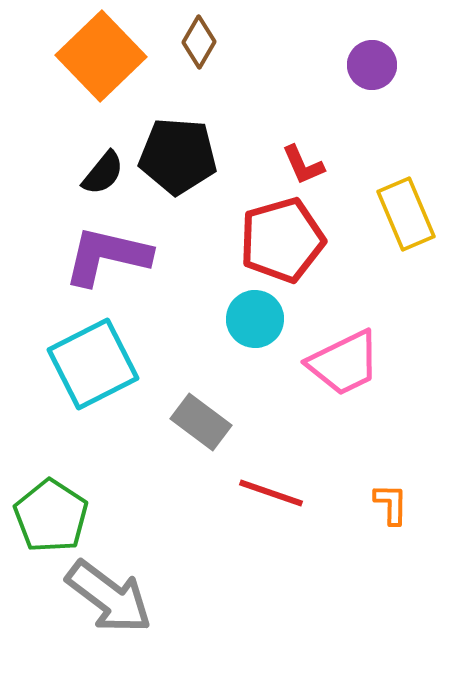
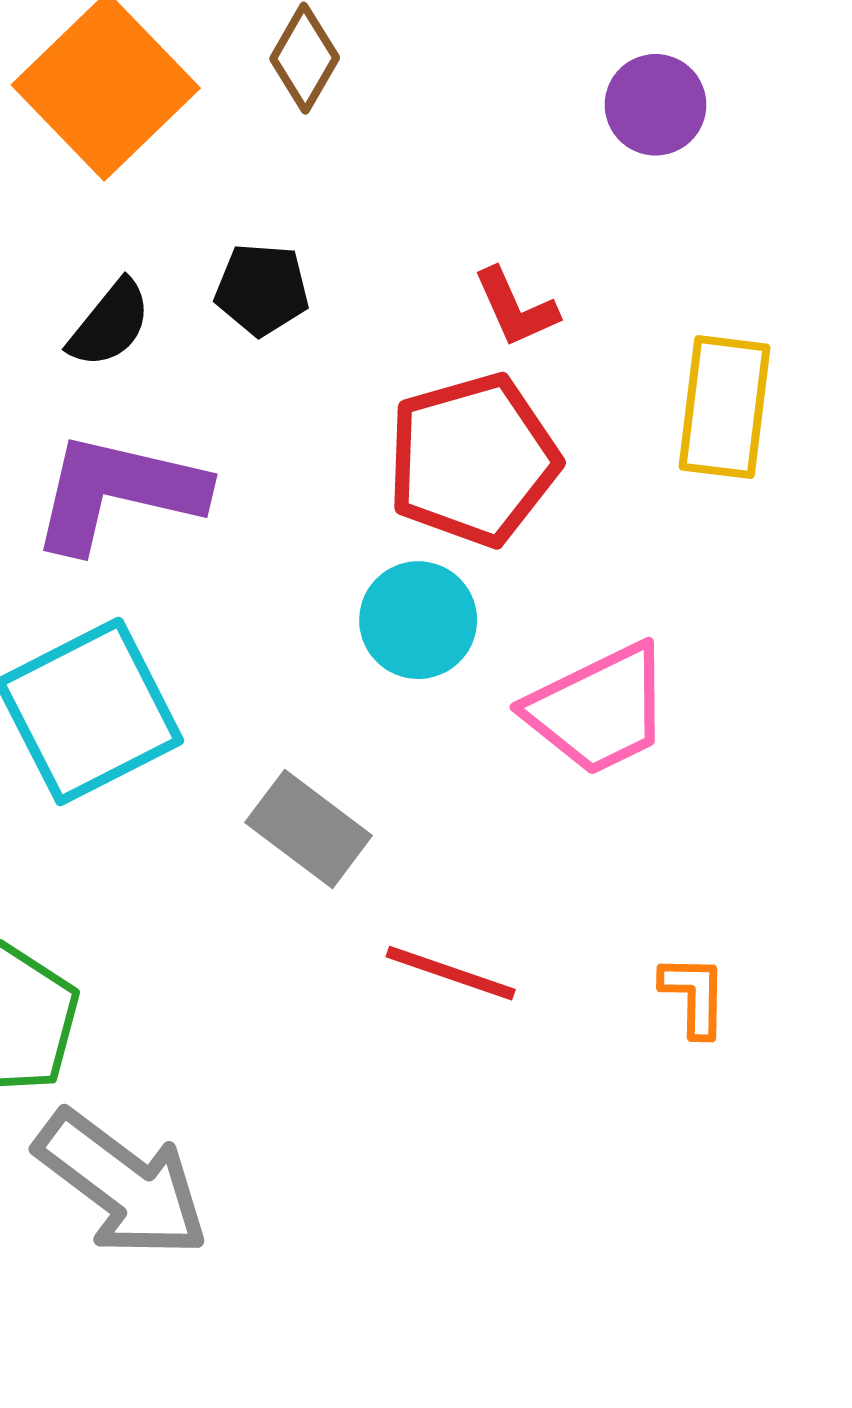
black pentagon: (178, 156) -> (262, 289), size x0.6
yellow rectangle: (406, 214) -> (724, 407), turned 30

